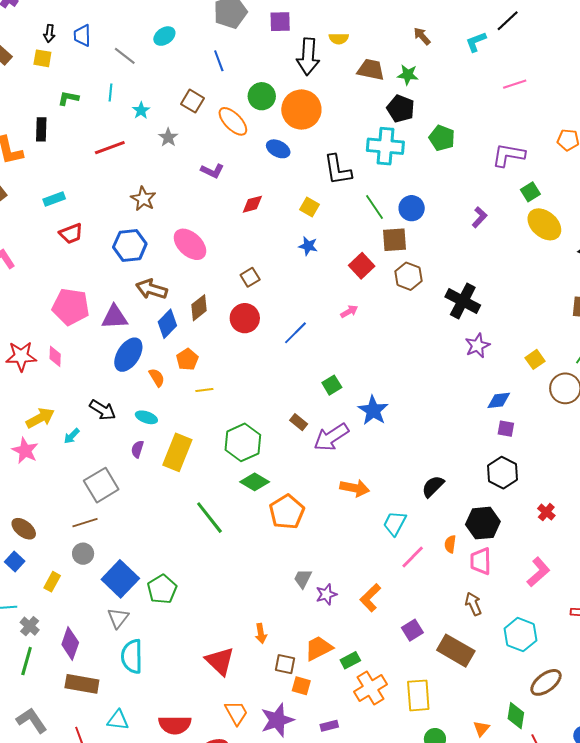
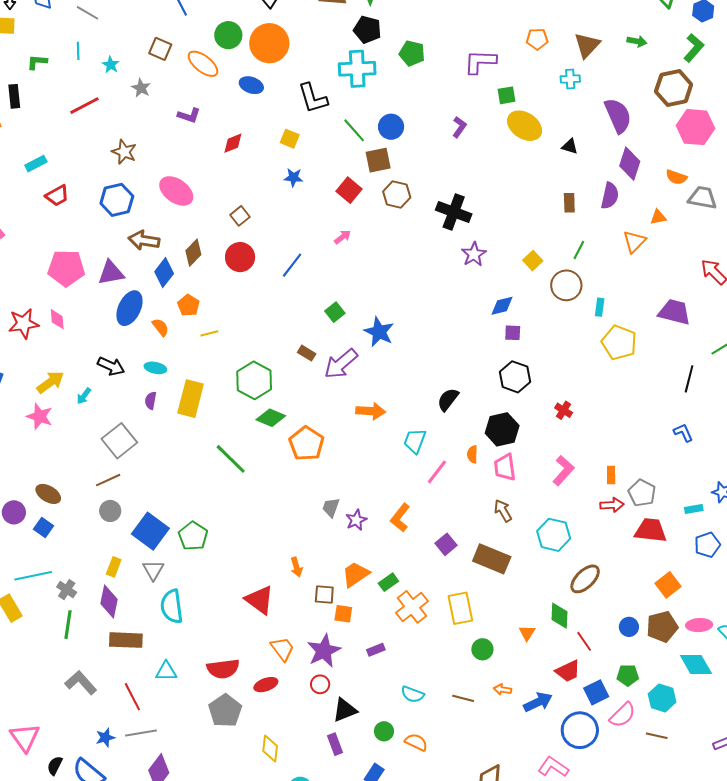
green square: (530, 192) -> (507, 95), turned 30
yellow rectangle: (52, 582) -> (114, 567), moved

